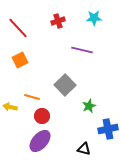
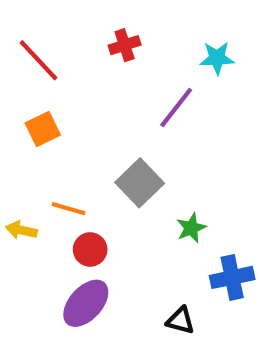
cyan star: (94, 18) -> (217, 58), moved
purple line: (82, 50) -> (176, 108), turned -65

